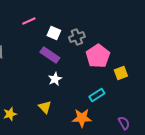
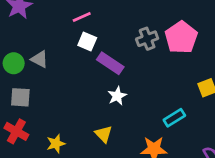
white square: (54, 33) -> (87, 41), moved
pink pentagon: (98, 56) -> (181, 37), moved

